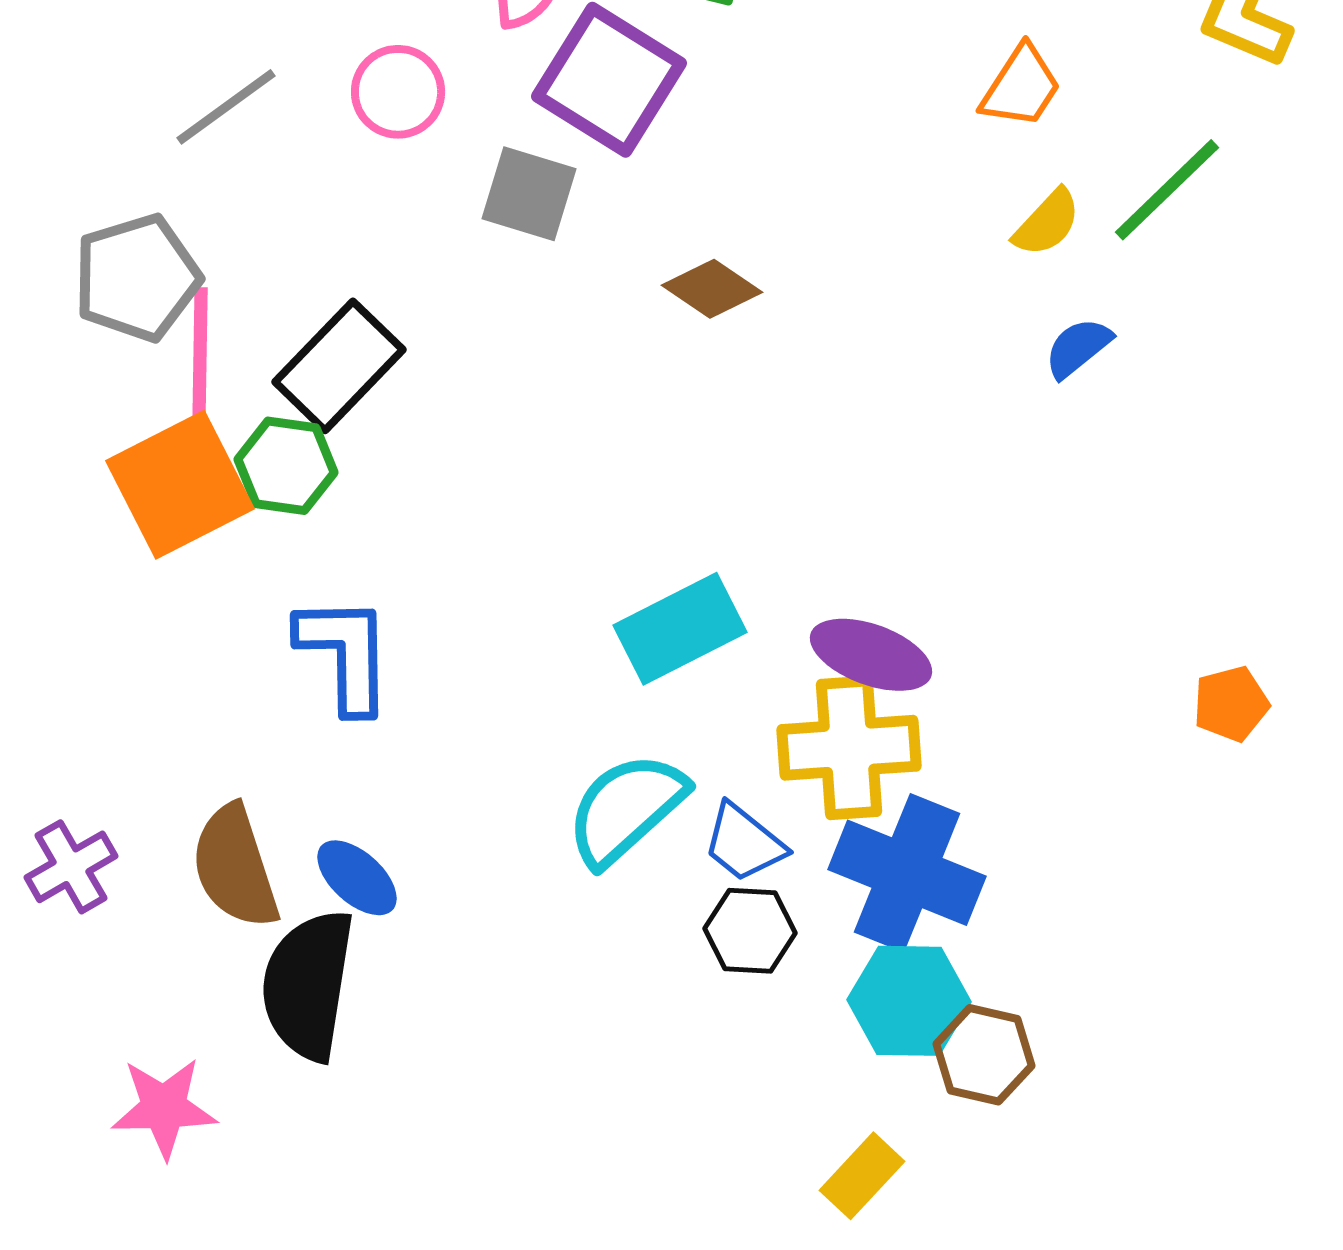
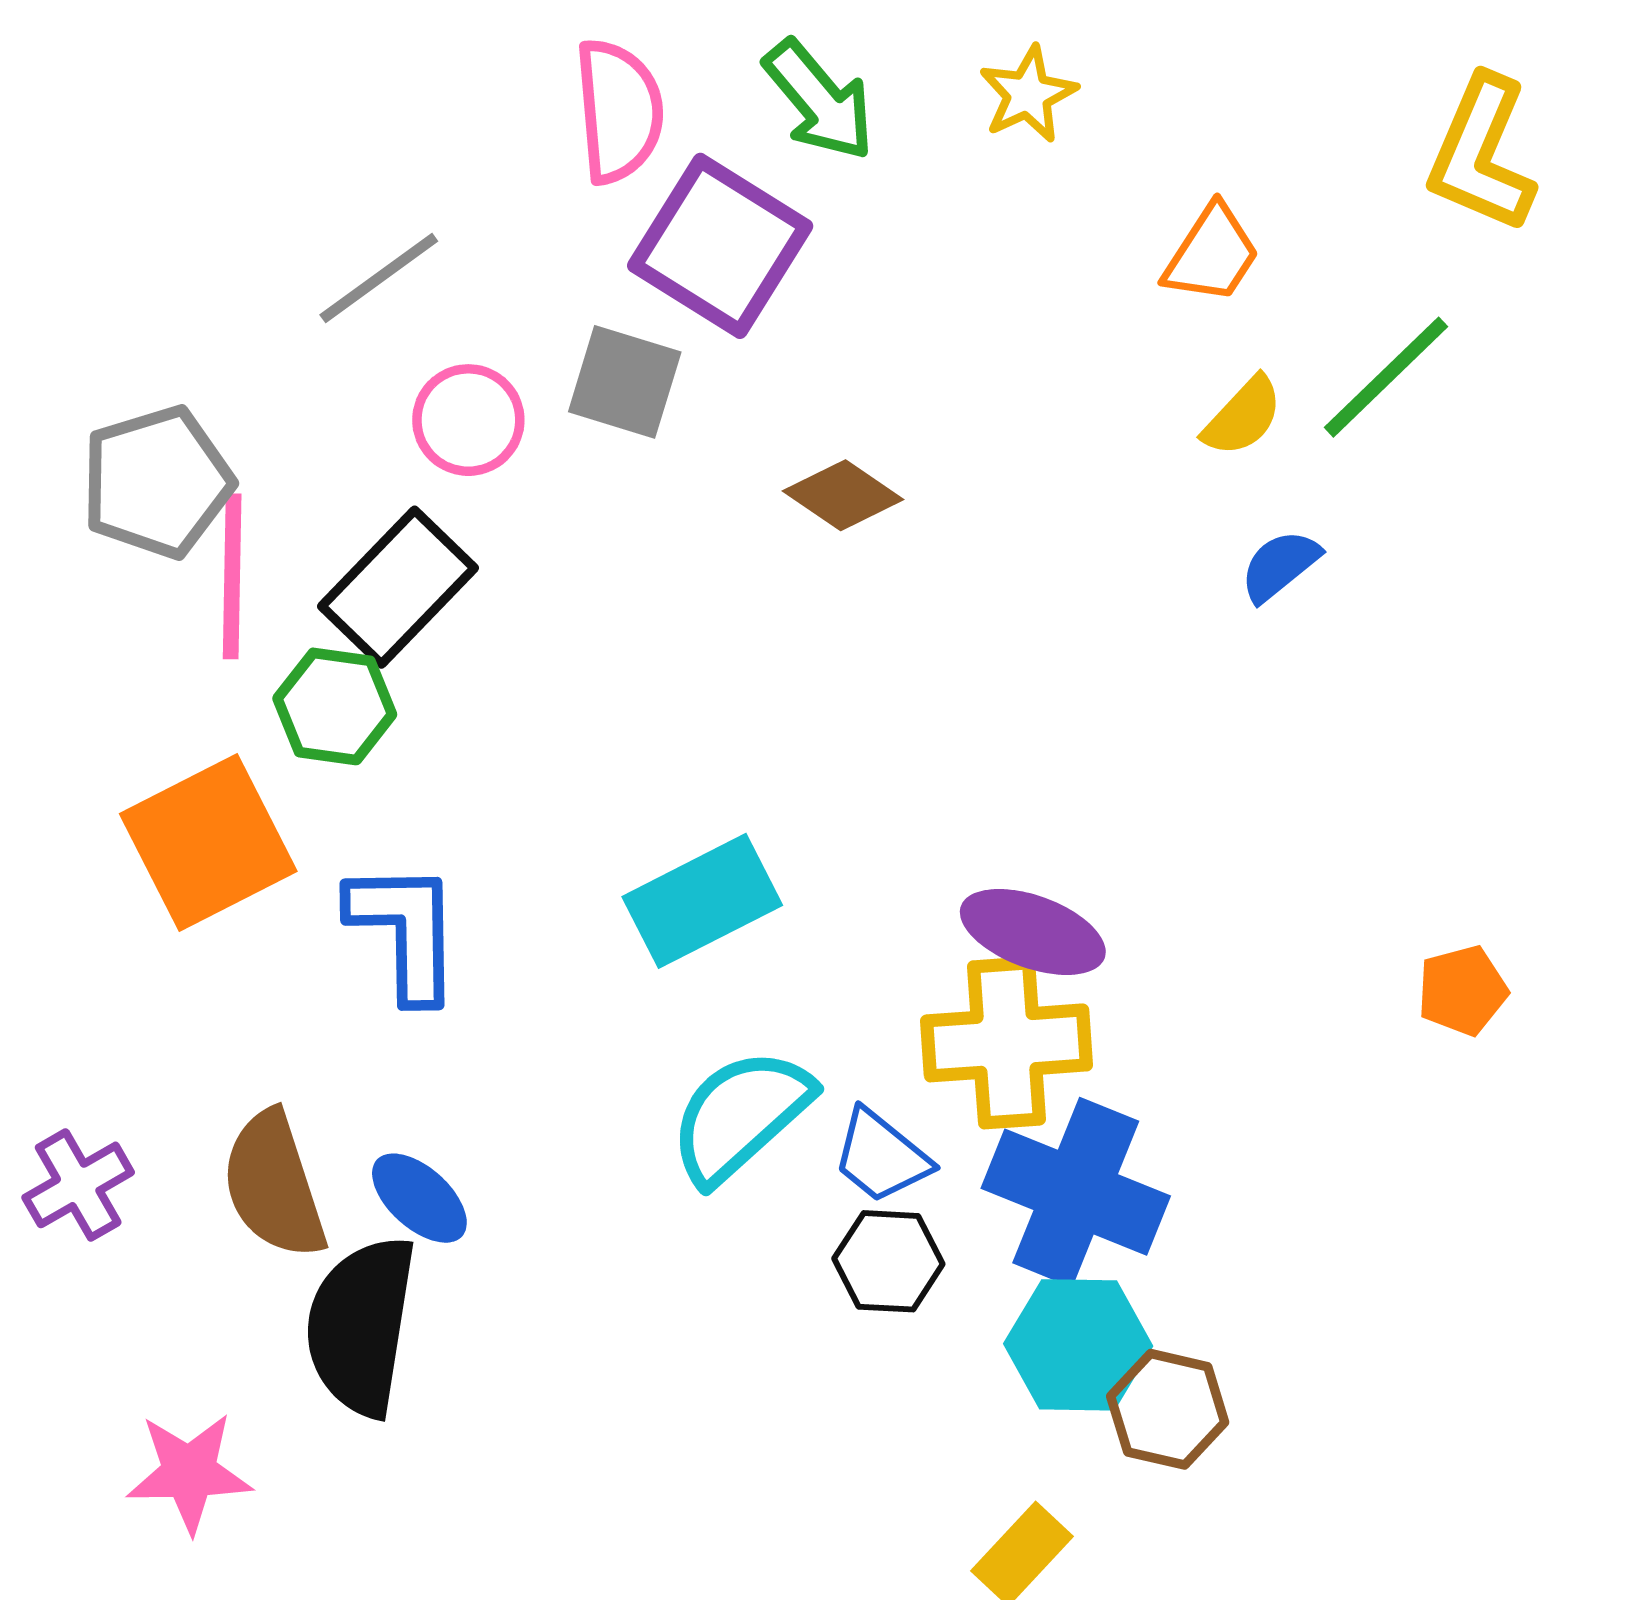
pink circle: (398, 92) -> (468, 420), moved
gray line: (226, 107) -> (379, 278), moved
orange square: (180, 485) -> (208, 842), moved
cyan rectangle: (680, 629) -> (702, 901), moved

